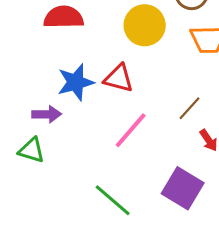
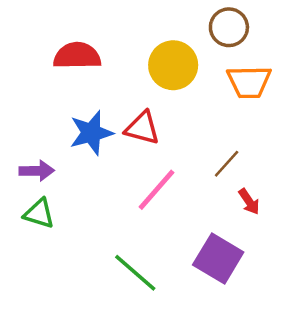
purple arrow: (47, 114) -> (37, 171), moved

